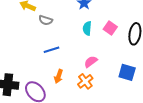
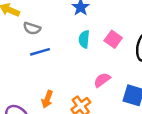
blue line: (51, 50) -> (40, 52), moved
pink semicircle: (91, 62) -> (102, 80), moved

